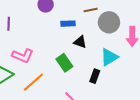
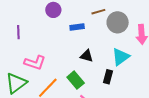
black triangle: (80, 42) -> (87, 56), moved
green rectangle: (64, 63) -> (76, 80), moved

